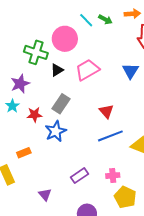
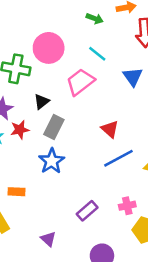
cyan line: (86, 20) -> (97, 54), moved
black triangle: (57, 70) -> (42, 102), moved
red star: (34, 115) -> (20, 130), moved
orange rectangle: (24, 153) -> (16, 192), turned 32

